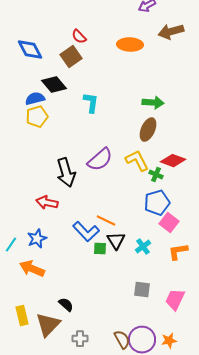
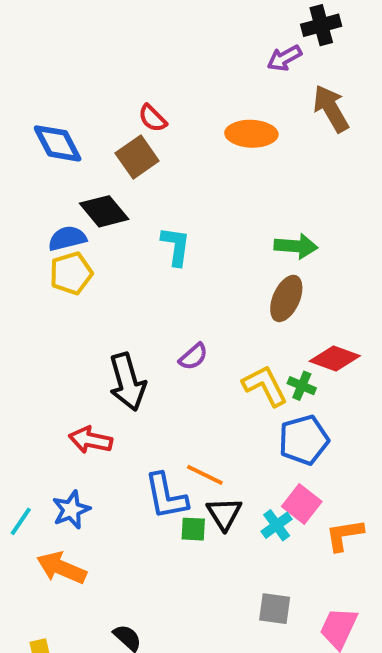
brown arrow: (171, 32) -> (331, 109), turned 75
purple semicircle: (100, 160) -> (193, 357), size x0.6
yellow L-shape: (137, 161) -> (265, 386), moved
pink square: (169, 223) -> (302, 504), moved
blue L-shape: (86, 232) -> (166, 496), turned 32

